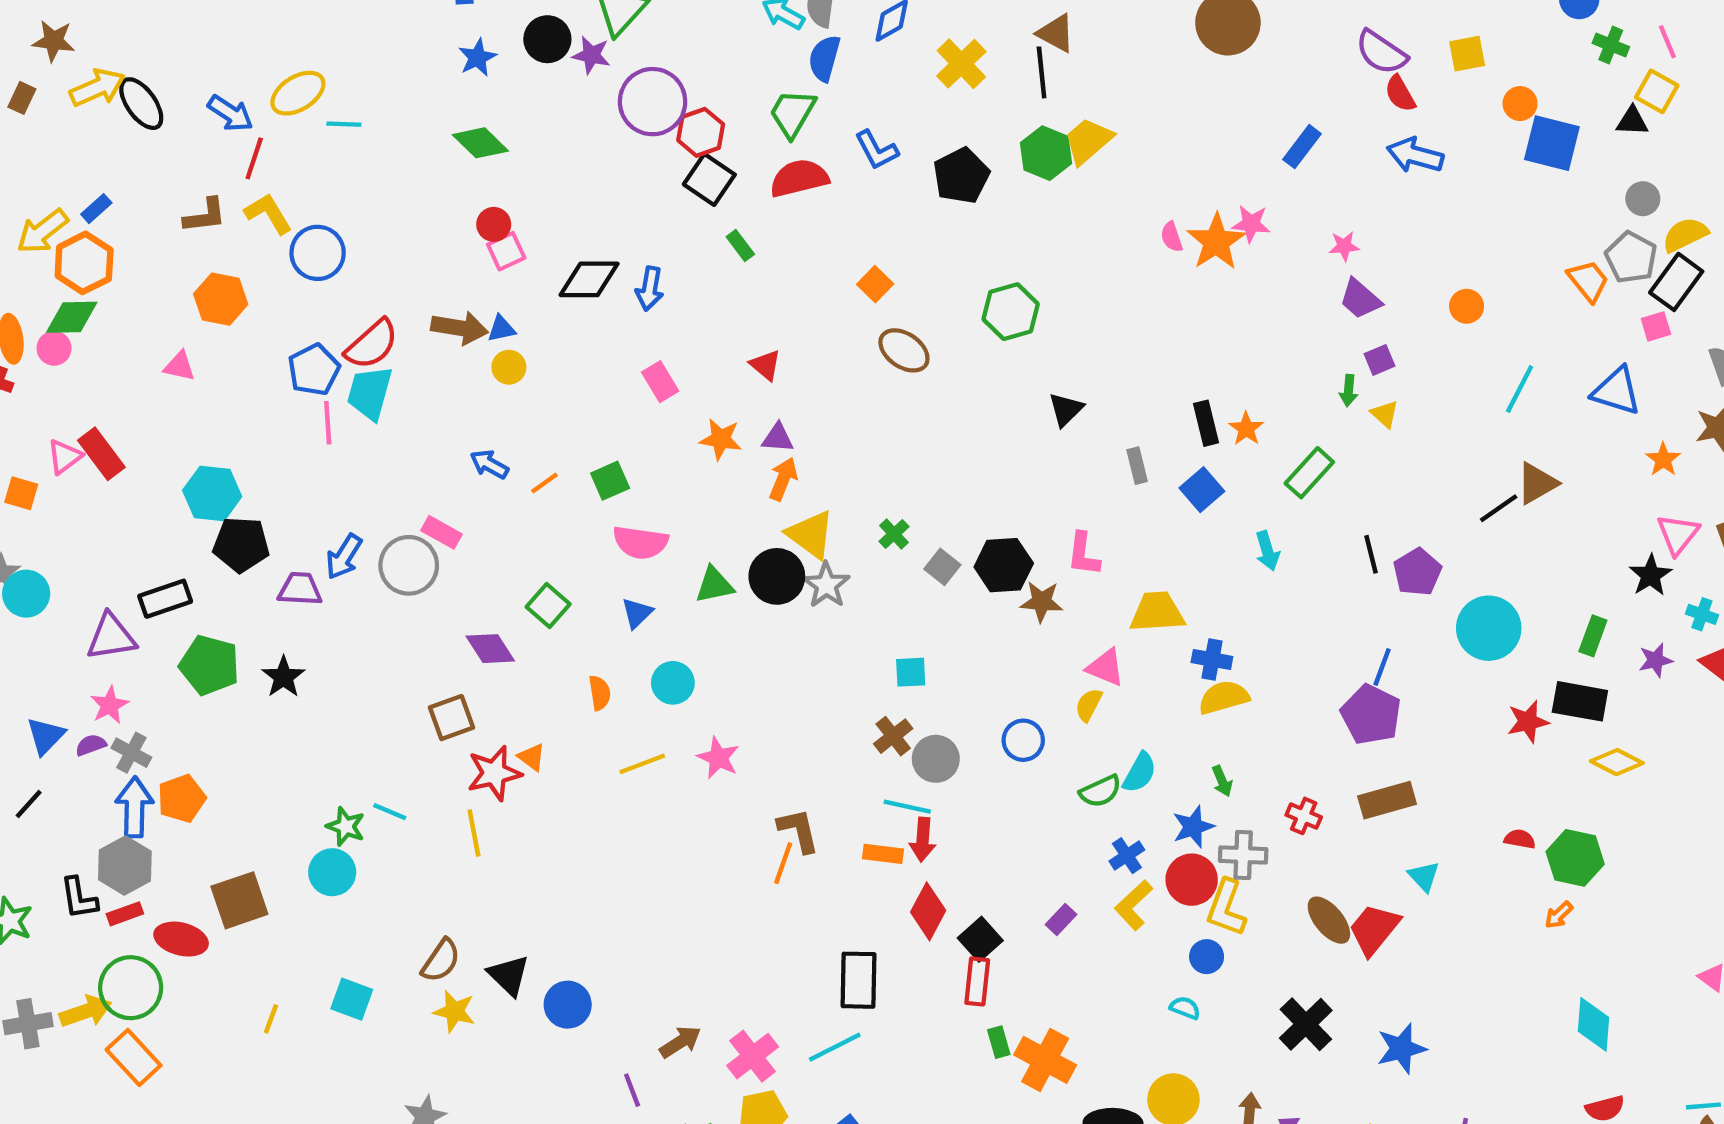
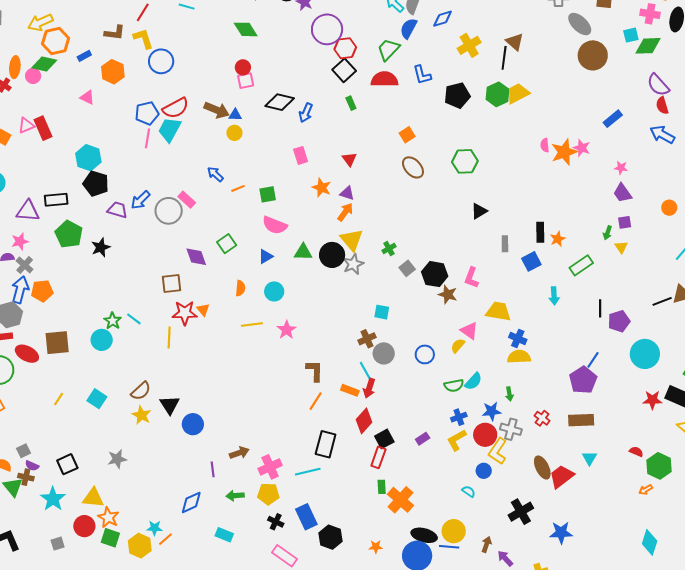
blue rectangle: (96, 209) -> (84, 56), moved
cyan line: (907, 807) -> (366, 372), turned 35
orange line: (783, 863) -> (316, 401), moved

